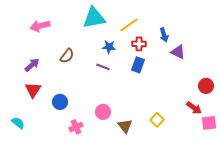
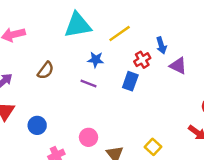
red cross: (139, 44) -> (142, 60), moved, turned -32

